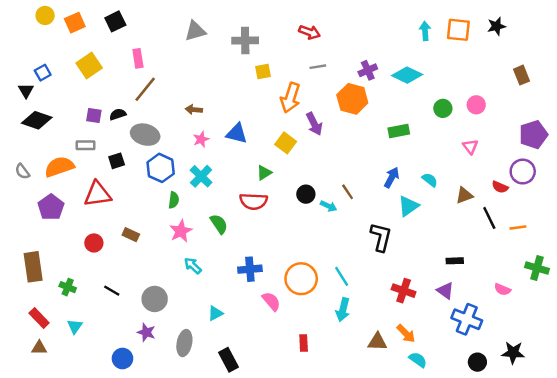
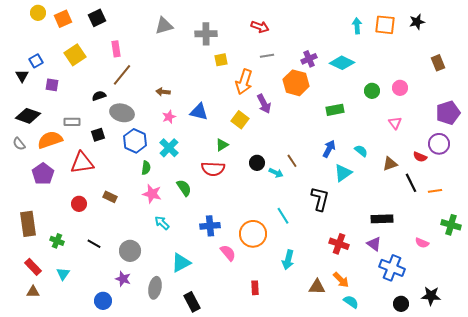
purple square: (94, 116) -> (52, 85), moved
black diamond: (37, 120) -> (28, 116), moved
pink star: (181, 231) -> (152, 194), turned -30
black rectangle: (455, 261) -> (382, 219), size x1.5
cyan line: (342, 276) -> (283, 216), moved
cyan triangle: (215, 313) -> (181, 263), size x1.5

